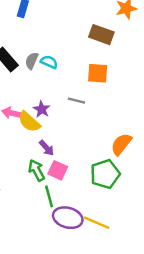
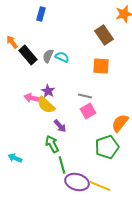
brown rectangle: (101, 35) -> (104, 35), turned 36
gray line: (76, 101) -> (85, 96), moved
purple star: (42, 109) -> (48, 91), moved
pink square: (58, 170) -> (88, 111), moved, turned 35

